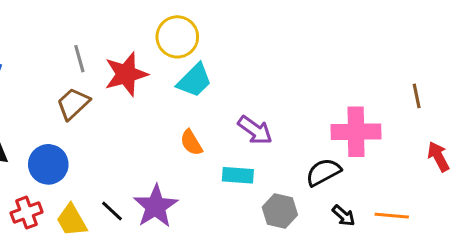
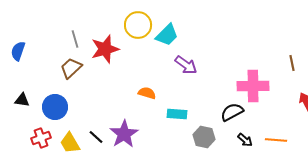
cyan trapezoid: (194, 80) -> (167, 35), moved
purple arrow: (255, 130) -> (186, 65), moved
orange semicircle: (191, 143) -> (147, 93), turned 138

